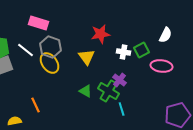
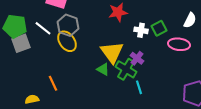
white semicircle: (166, 35) -> (190, 20), moved
yellow triangle: (87, 57) -> (112, 52), moved, size x1.4

